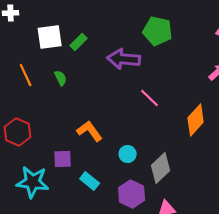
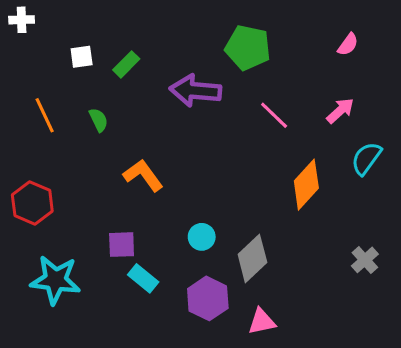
white square: (50, 37) -> (82, 57), size x0.6
pink line: (150, 98) -> (274, 115), moved
orange L-shape: (90, 131) -> (143, 175), moved
purple square: (63, 159) -> (122, 245), moved

